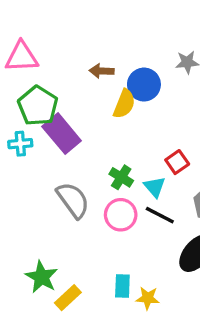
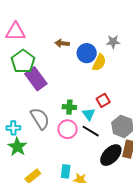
yellow semicircle: (124, 104) -> (99, 63), moved
cyan cross: (20, 144) -> (13, 128), moved
green cross: (121, 177) -> (69, 107), turned -32
green star: (42, 277) -> (17, 147), moved

